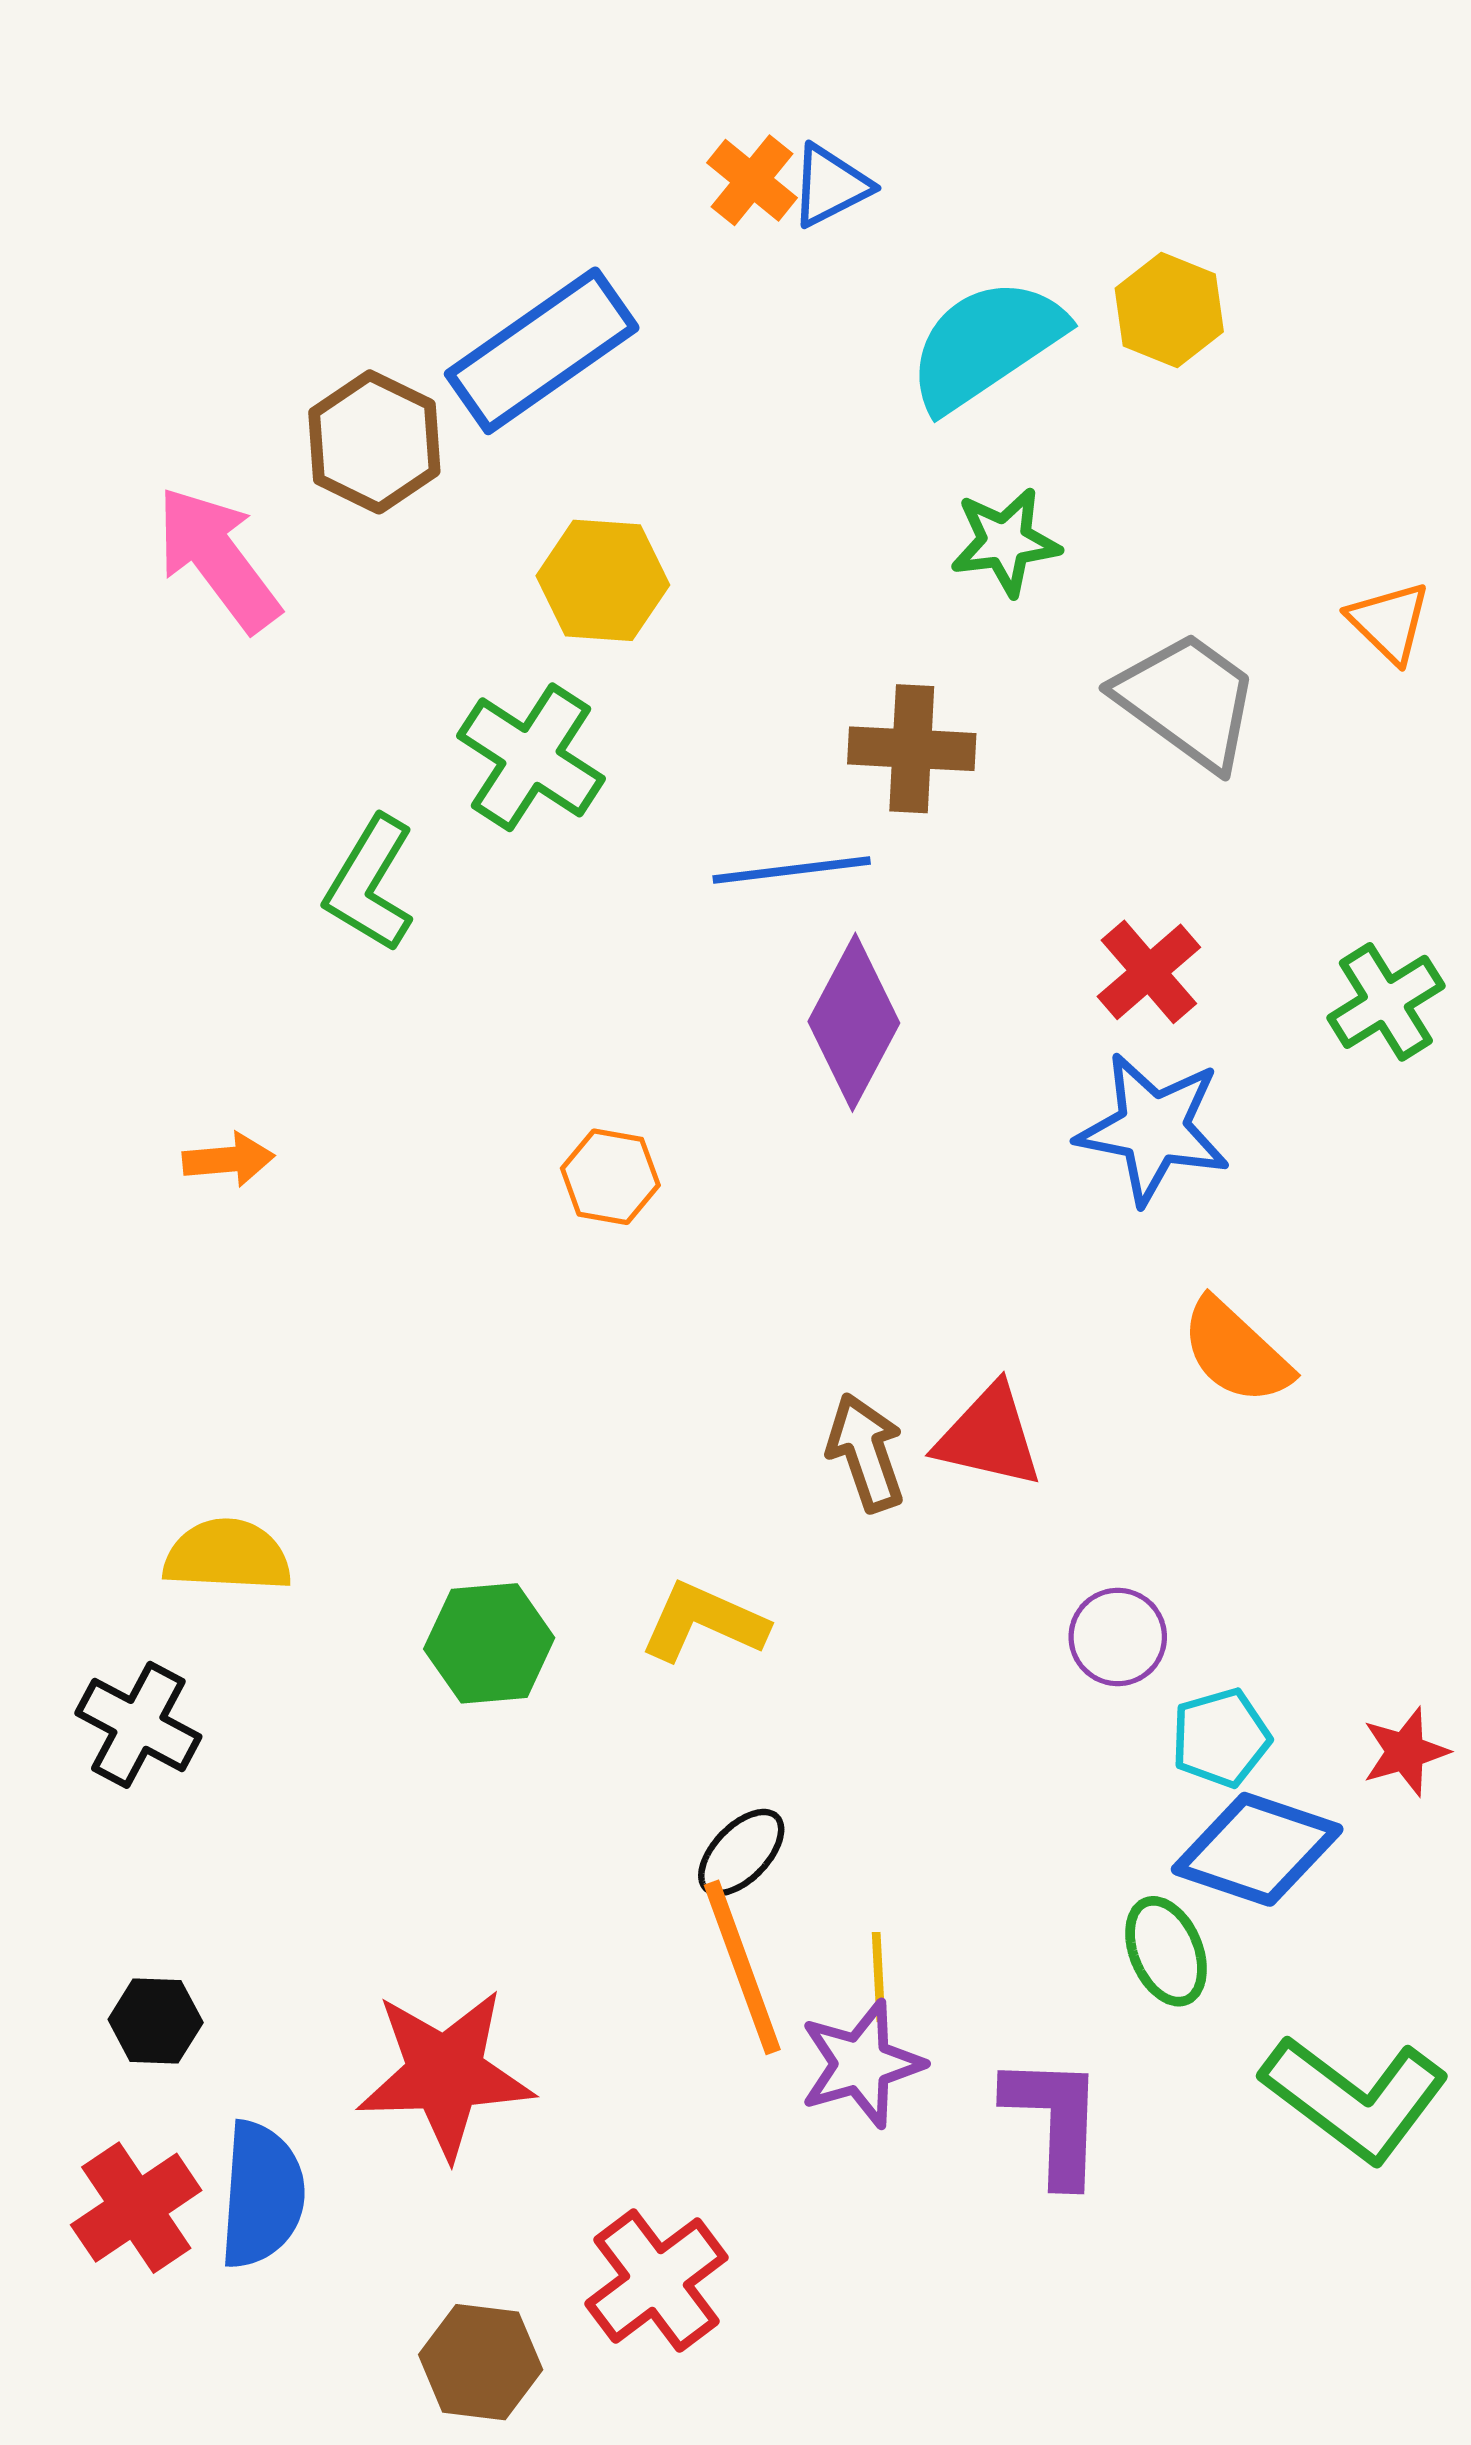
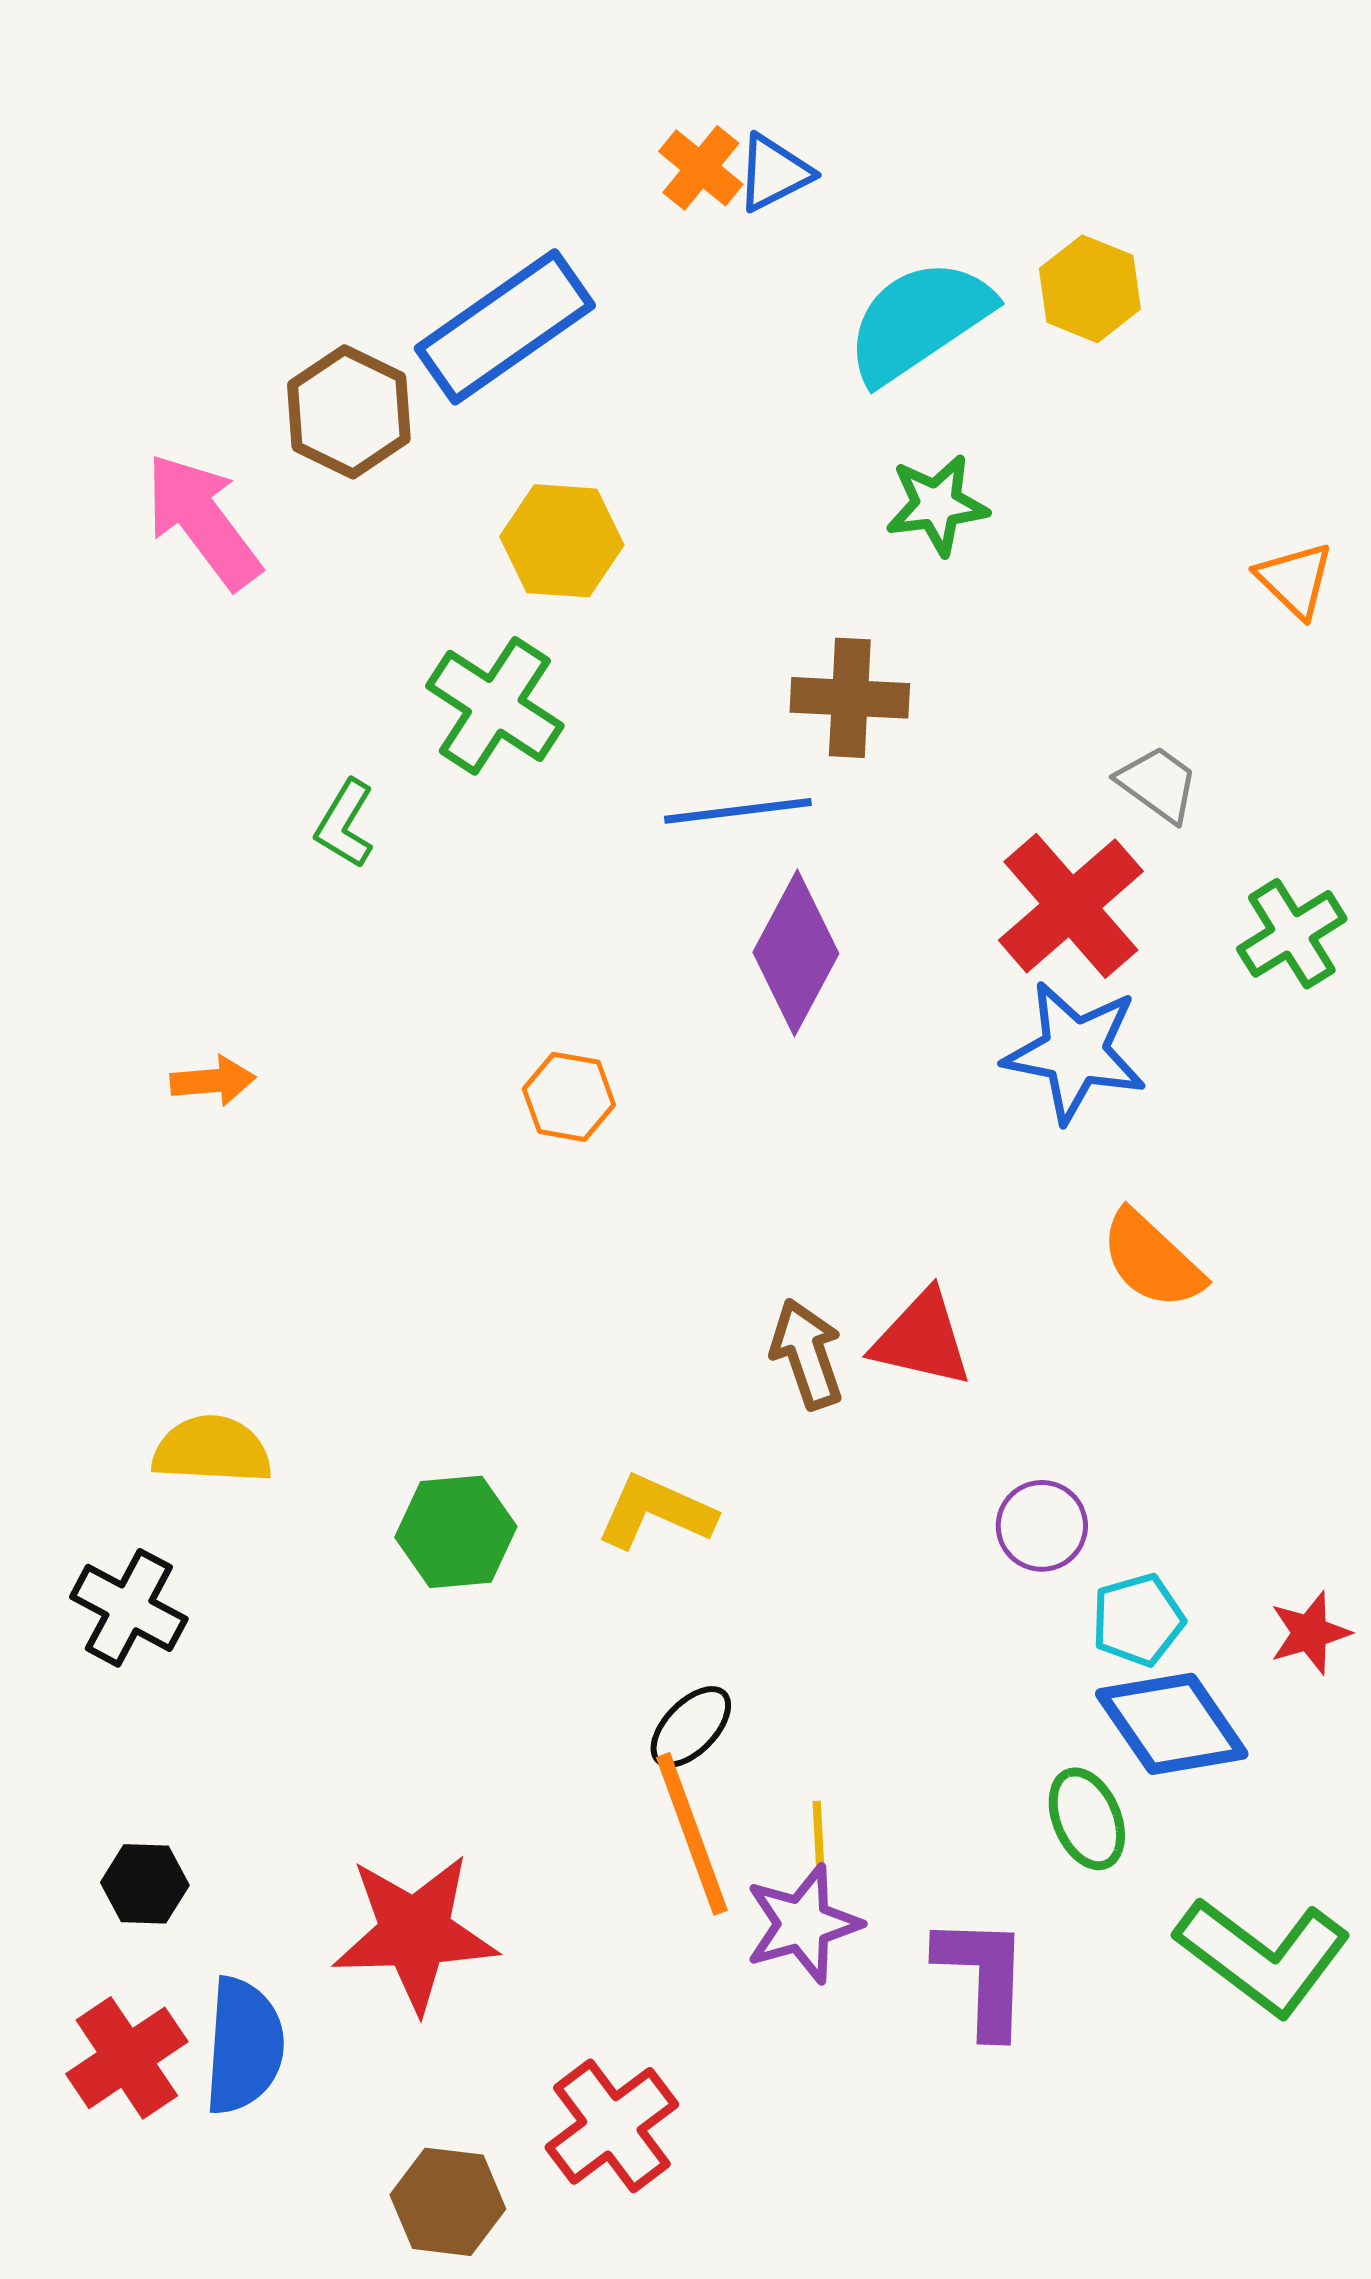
gray trapezoid: (1187, 700) -> (1158, 784), moved, size x0.6
green L-shape: (370, 884) -> (345, 824), size x0.7
red cross: (1149, 972) -> (1071, 906), size x1.5
blue diamond: (1257, 1849) -> (1172, 1724), turned 37

